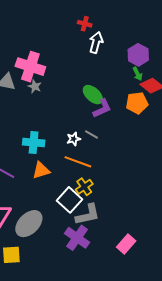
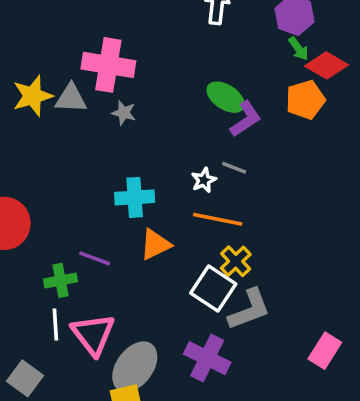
gray star: (35, 86) -> (124, 113), moved
gray ellipse: (29, 224) -> (135, 367), moved
purple cross: (77, 238) -> (207, 358), moved

